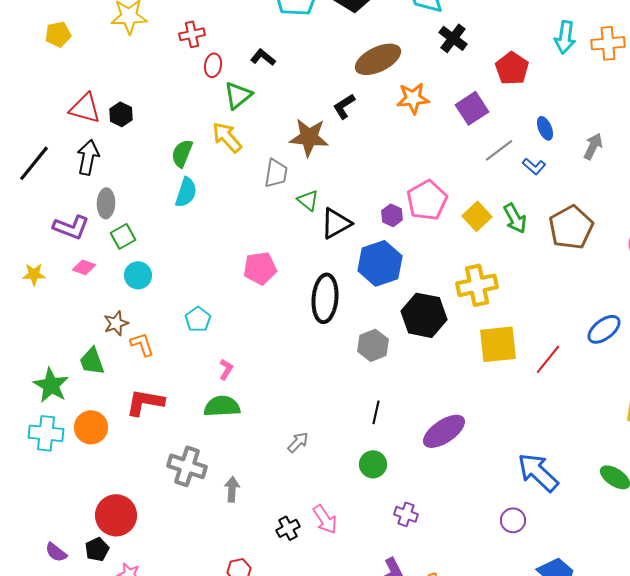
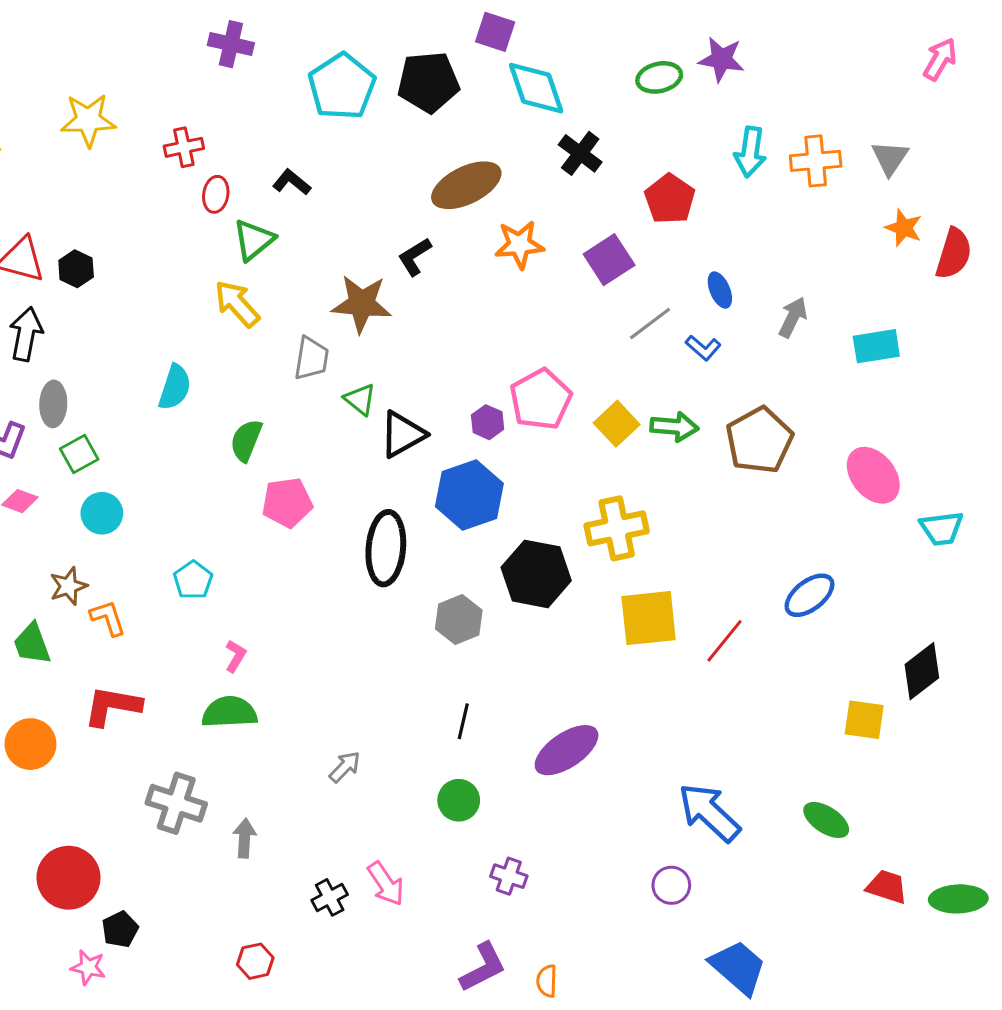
green semicircle: (182, 153) -> (246, 440), moved
green arrow: (515, 218) -> (674, 427), turned -56
black pentagon: (97, 549) -> (120, 929), moved

